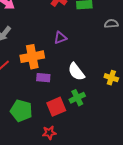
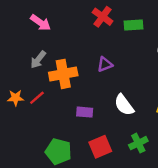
orange cross: (32, 57) -> (63, 74), moved
green cross: (77, 98) -> (138, 143), moved

